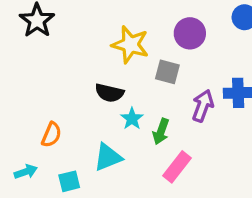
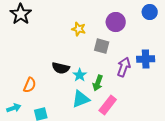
yellow star: (130, 45) -> (79, 29), size x0.6
black semicircle: (109, 93) -> (61, 68), moved
cyan triangle: (108, 157) -> (81, 99), moved

